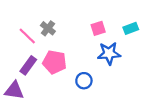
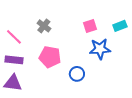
pink line: (27, 36) -> (14, 37), moved
purple rectangle: (28, 65) -> (14, 60), moved, turned 60

